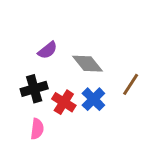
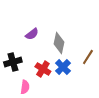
gray diamond: (88, 64) -> (59, 43), turned 50
black cross: (34, 89) -> (13, 62), moved

